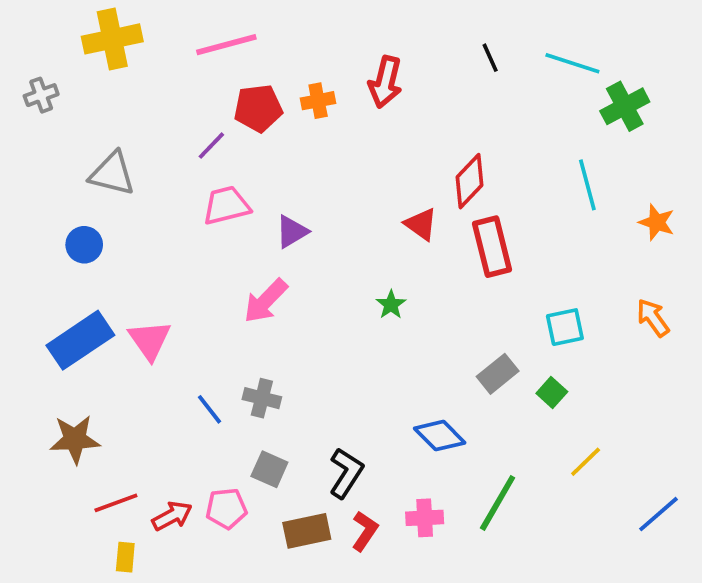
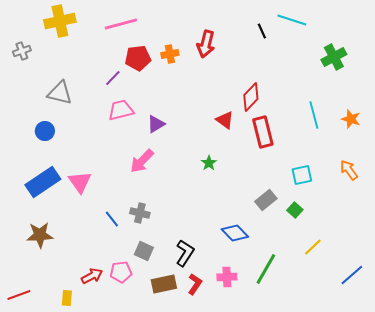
cyan line: (572, 63) -> (292, 20), moved
cyan line: (587, 185) -> (314, 115), moved
red line: (116, 503) -> (19, 295), moved

